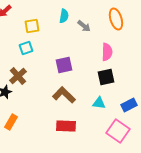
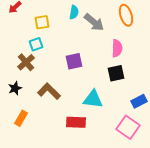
gray arrow: (84, 26) -> (94, 22), size x1.5
brown cross: (18, 76) -> (26, 62), moved
brown L-shape: (64, 95) -> (49, 91), moved
cyan triangle: (99, 103) -> (93, 99), moved, size x1.5

